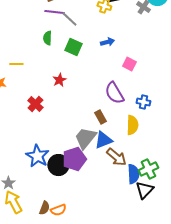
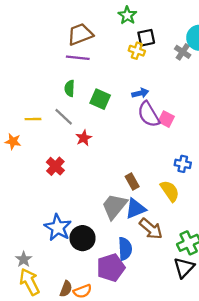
gray line: (69, 19) -> (64, 117), moved
purple semicircle: (114, 93) -> (149, 114), moved
yellow semicircle: (132, 125) -> (170, 191), turned -36
purple pentagon: (74, 159) -> (111, 268), moved
blue semicircle: (133, 174) -> (125, 249), moved

